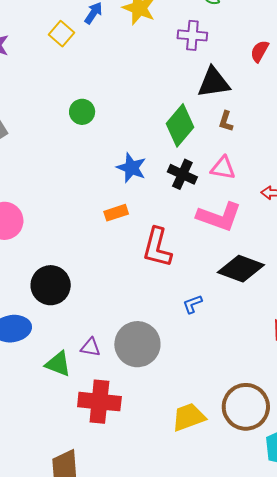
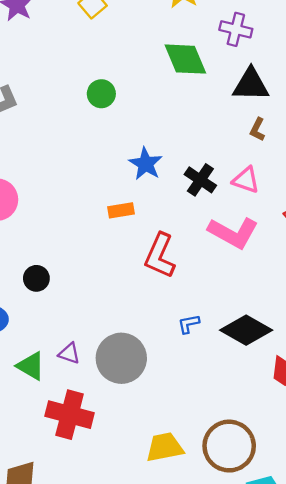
green diamond: (180, 125) -> (185, 59), moved, turned -72
black diamond: (241, 269) -> (246, 330), moved
black circle: (51, 285) -> (36, 278), size x0.6

